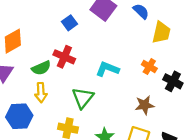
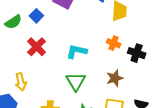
red cross: (64, 57) -> (37, 47), turned 30
green semicircle: (41, 68) -> (13, 22), moved
green triangle: (83, 98) -> (76, 81), moved

